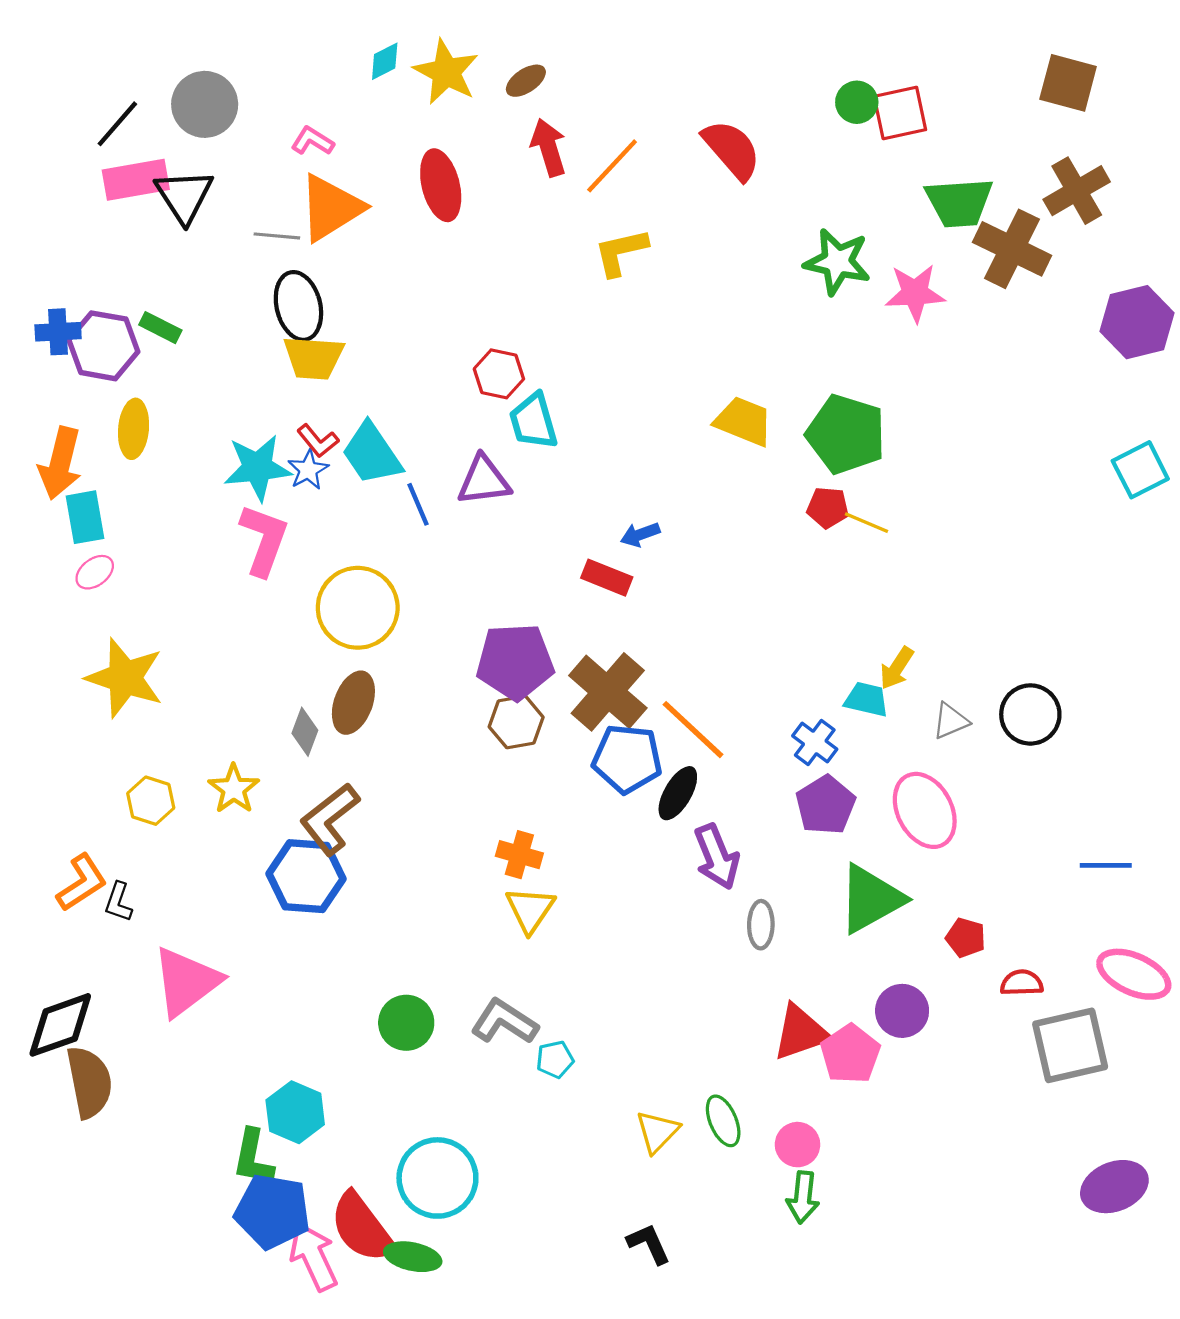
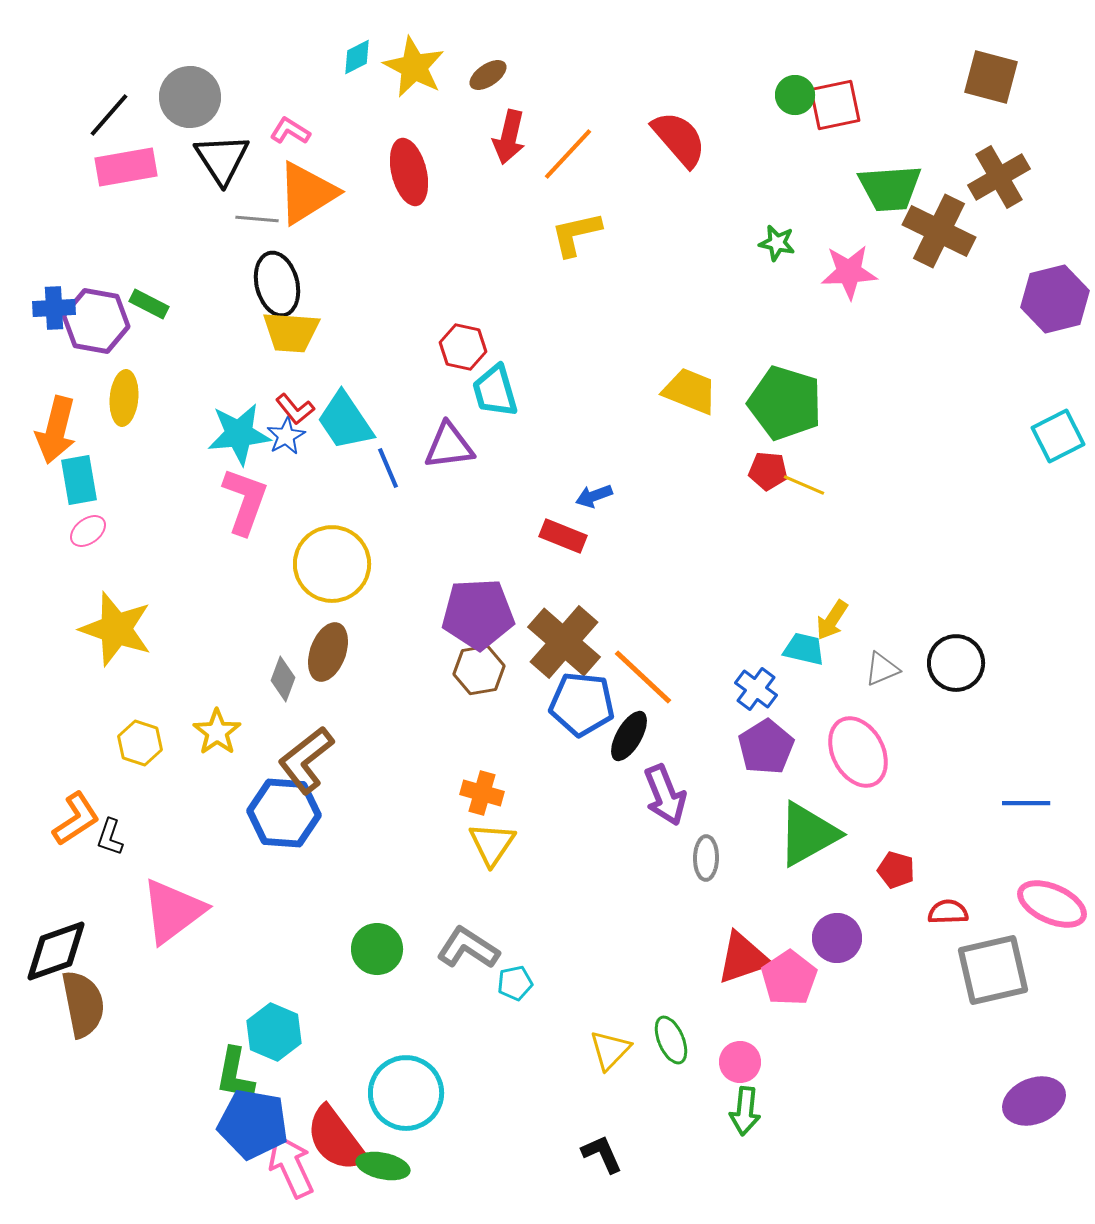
red arrow: (549, 147) -> (509, 137), turned -150
black triangle: (184, 196) -> (222, 159), moved
green star: (837, 262) -> (777, 243), size x0.6

